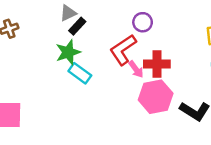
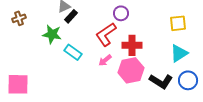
green star: (68, 52) -> (52, 34), moved, turned 30
pink arrow: (136, 69) -> (105, 60), moved, turned 88

